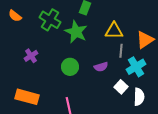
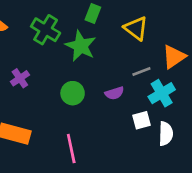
yellow triangle: (114, 31) -> (136, 28), moved, turned 36
gray line: (121, 51) -> (141, 72), turned 64
white square: (121, 87) -> (141, 120), turned 32

